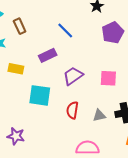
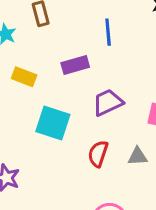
blue line: (65, 30) -> (108, 32), turned 30
gray triangle: (99, 115) -> (138, 156), moved

